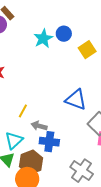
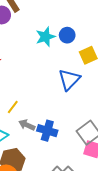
blue triangle: (76, 100) -> (69, 80), moved, turned 45
blue cross: (49, 142) -> (47, 131), moved

